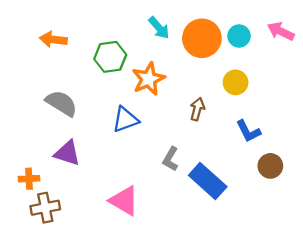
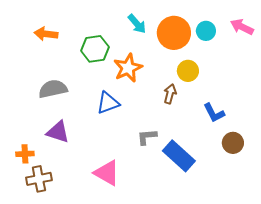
yellow circle: (236, 82) -> (188, 71), moved
gray semicircle: (61, 103) -> (53, 89), turned -44
gray L-shape: (171, 159) -> (147, 137), turned 55

